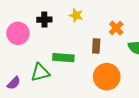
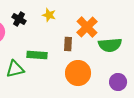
black cross: (44, 20) -> (19, 19), turned 32
orange cross: (116, 28) -> (87, 27), size x1.5

